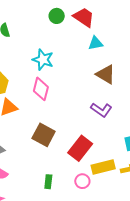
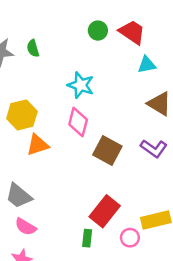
brown square: (44, 135) -> (107, 150), moved
red rectangle: (80, 148) -> (105, 211), moved

